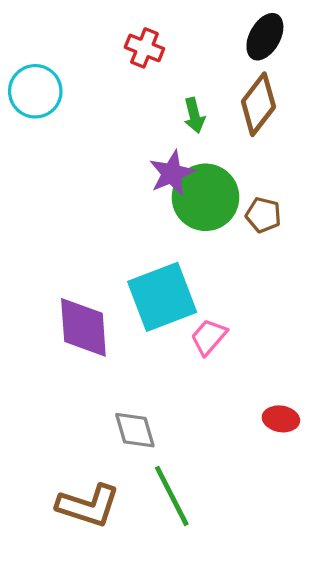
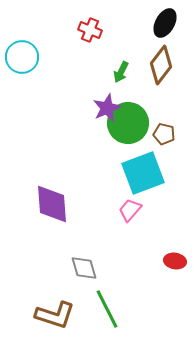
green arrow: (194, 115) -> (121, 72), turned 40
cyan square: (162, 297) -> (143, 173), moved

